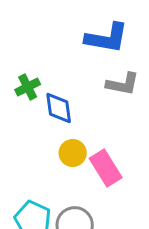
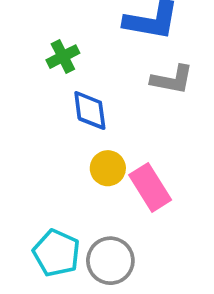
green cross: (28, 87) -> (63, 57), moved

